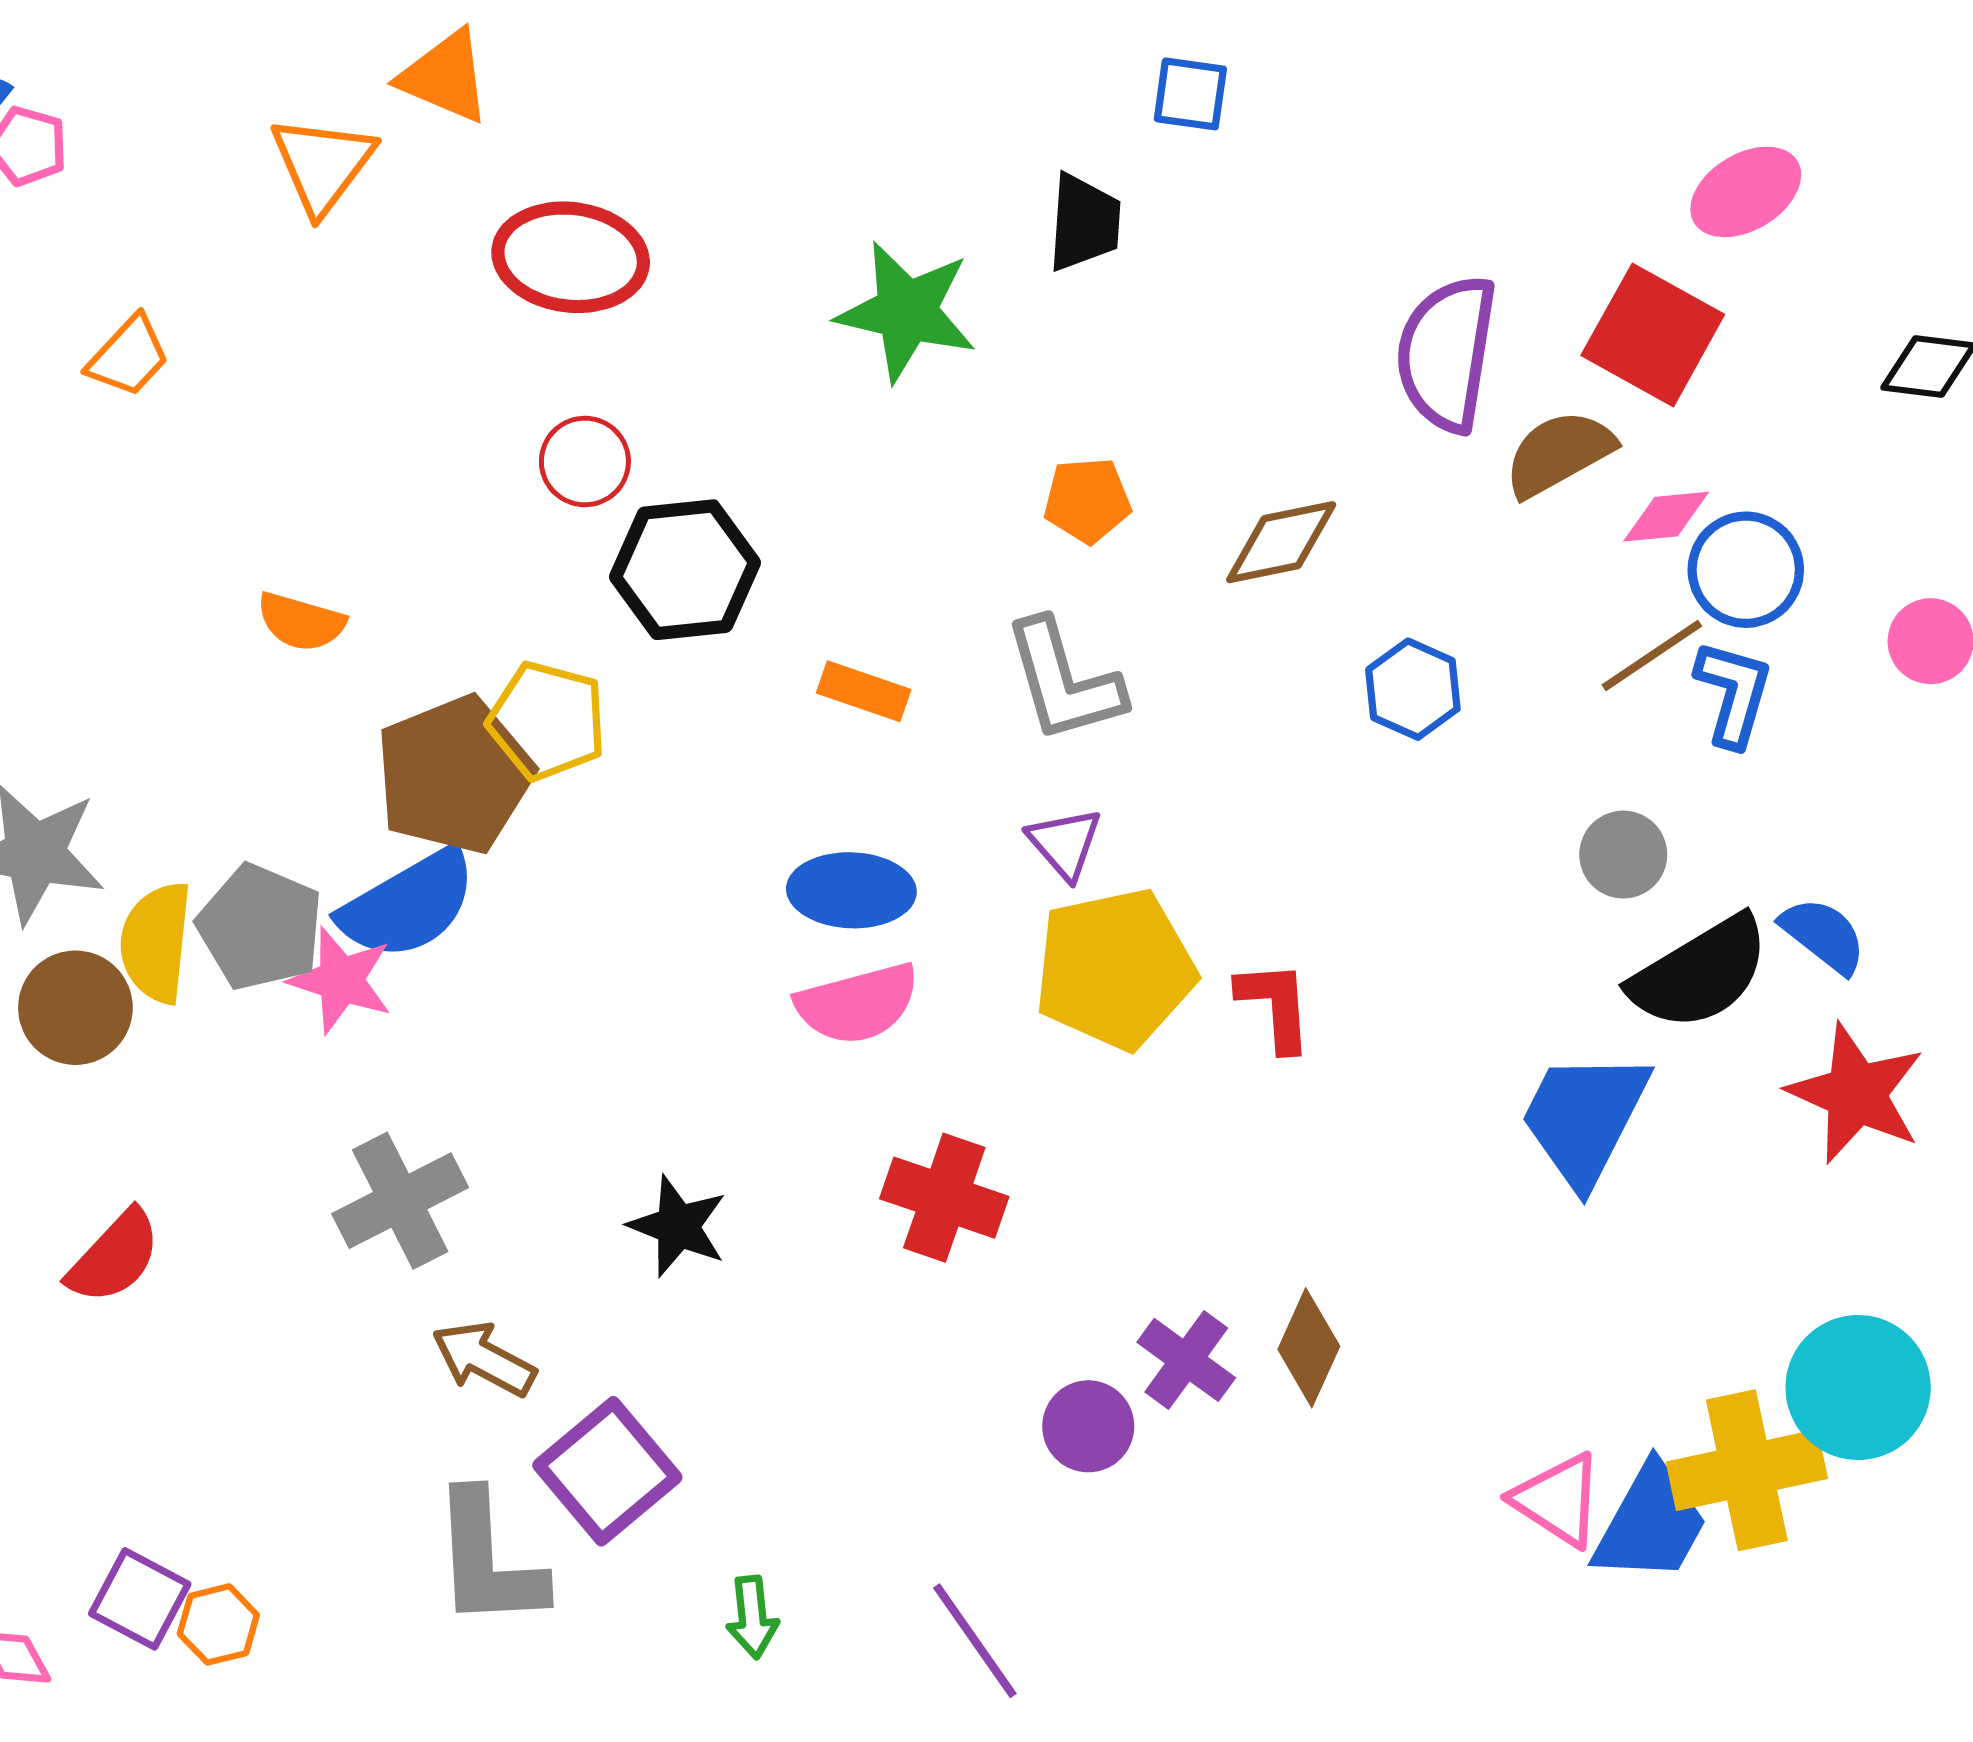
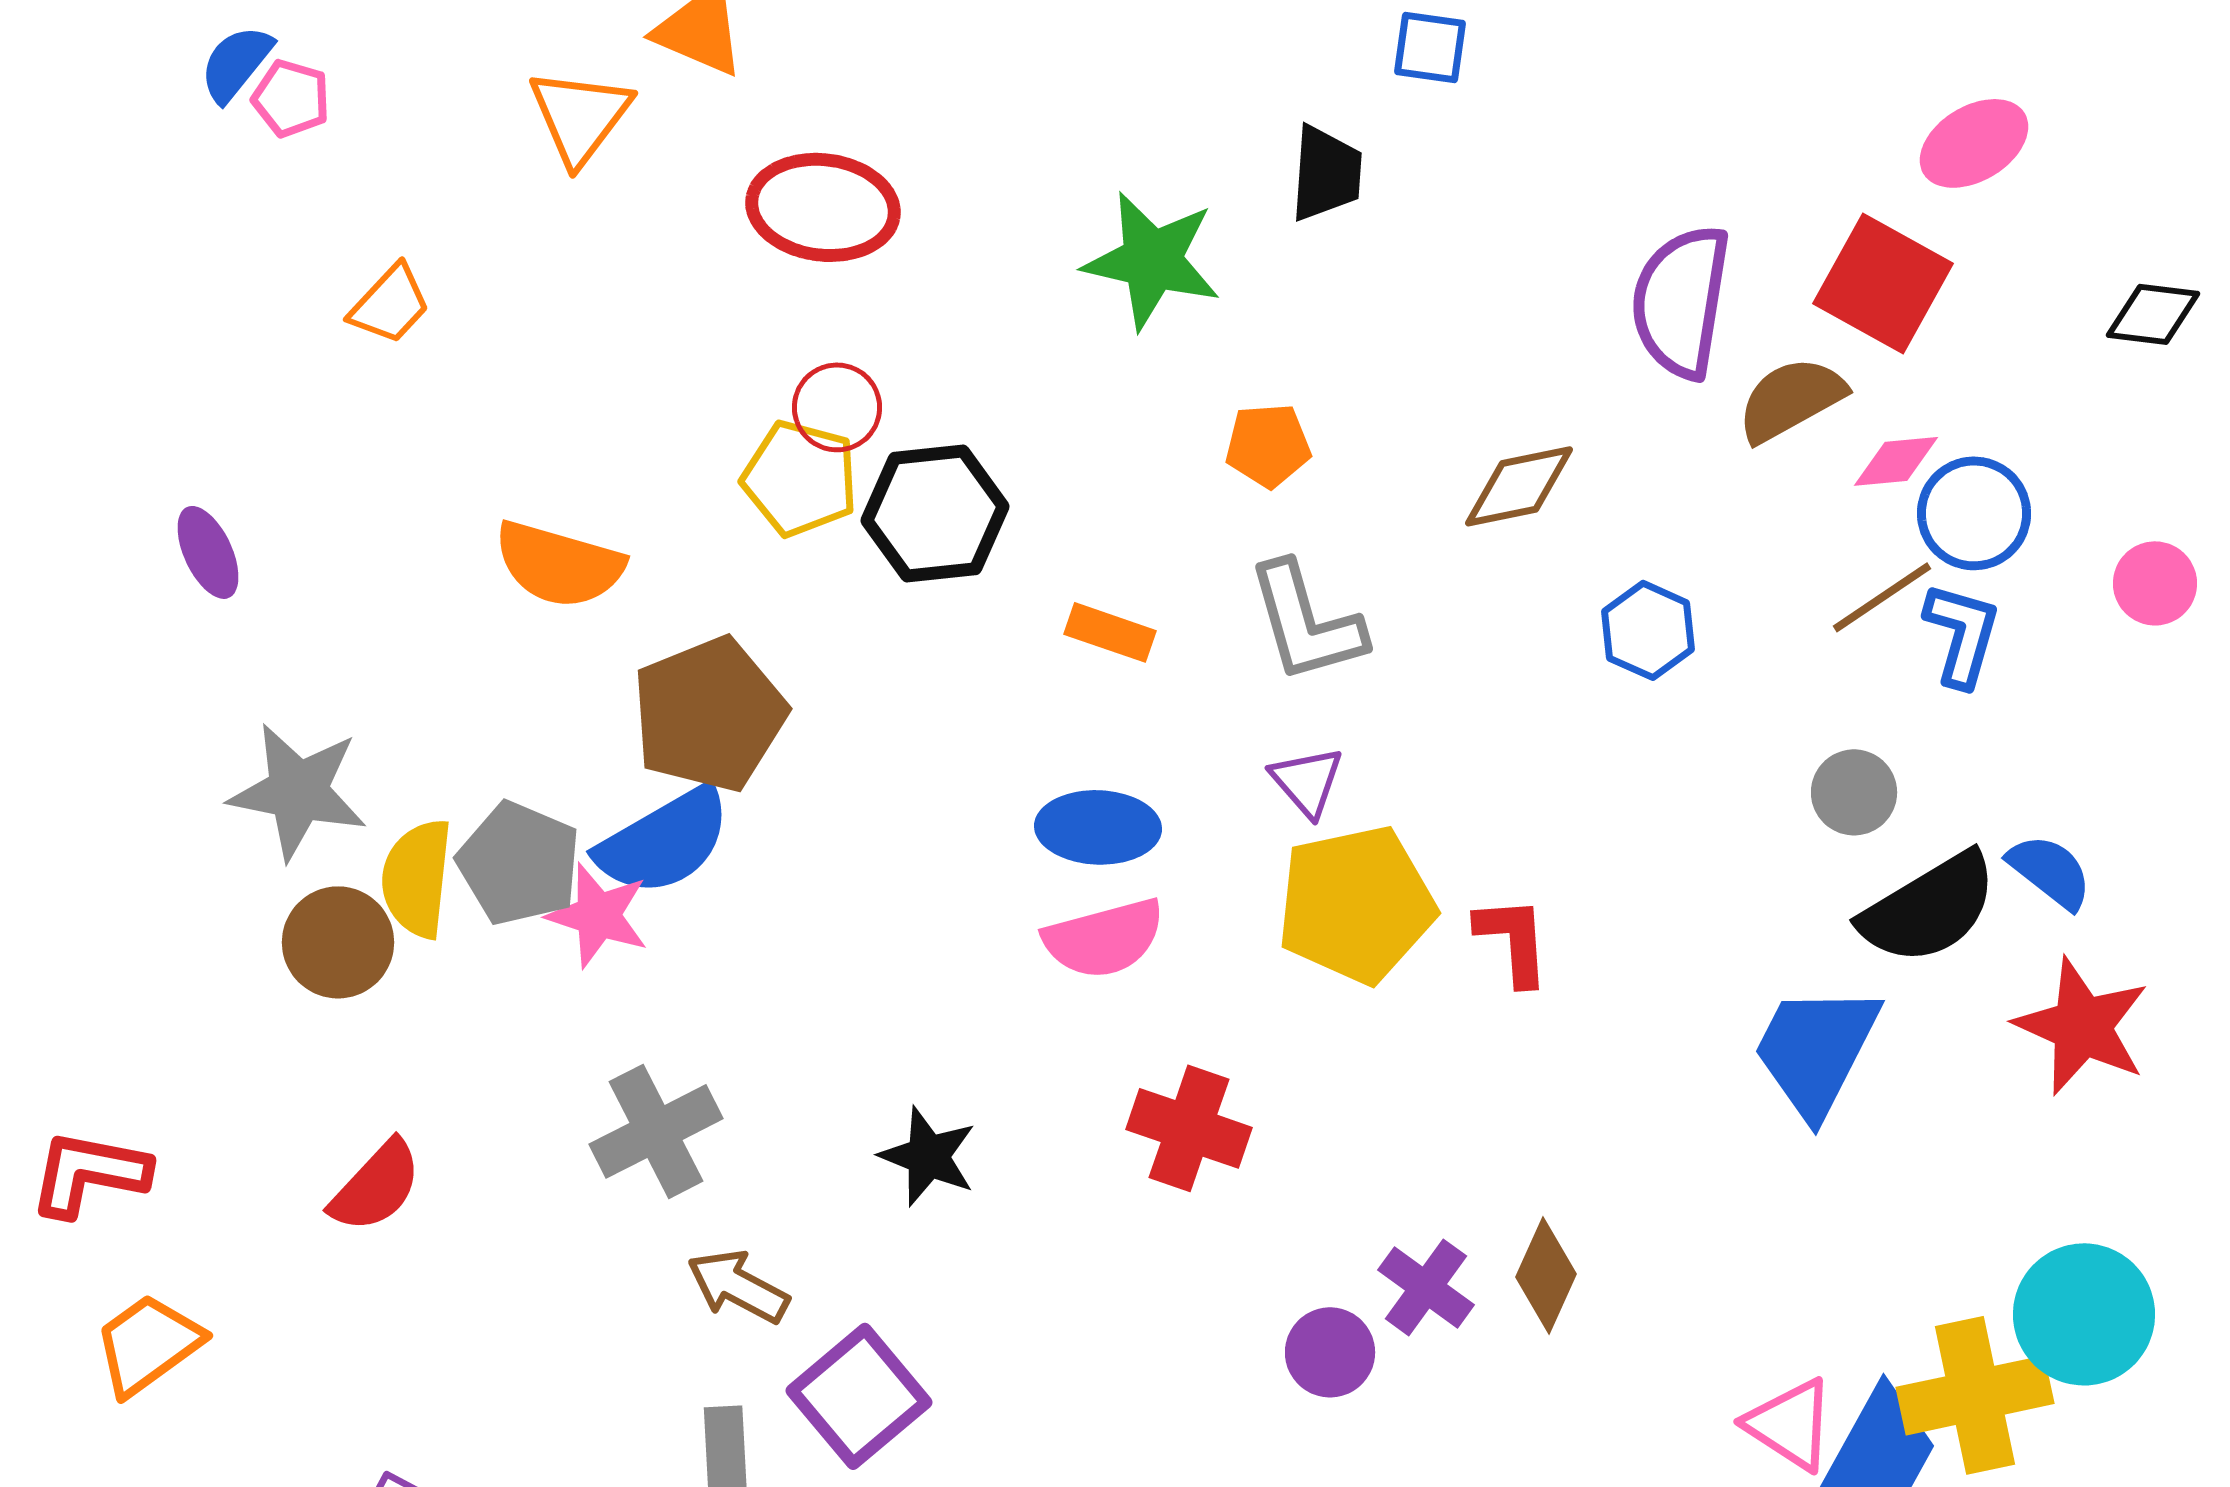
orange pentagon: (1087, 500) -> (1268, 445), moved
orange semicircle: (301, 622) -> (559, 564), size x1.5
yellow pentagon: (547, 721) -> (800, 478), moved

